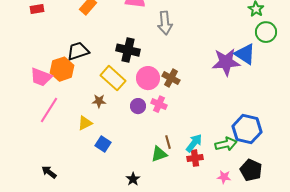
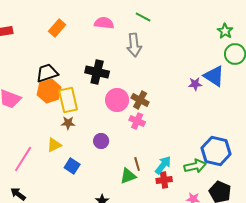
purple star: (226, 62) -> (195, 84), size x0.5
orange hexagon: (62, 69) -> (49, 91), moved
yellow rectangle: (113, 78) -> (68, 100), moved, turned 35
pink cross: (159, 104) -> (137, 121), moved
purple circle: (138, 106) -> (101, 141), moved
pink line: (49, 110) -> (23, 159), moved

